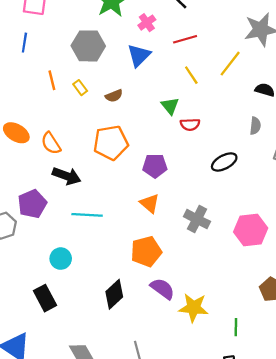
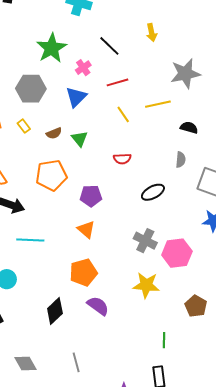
yellow line: (230, 64) -> (158, 104), turned 40
green triangle: (170, 106) -> (80, 139), moved
gray cross: (197, 219) -> (145, 241), moved
yellow star: (194, 308) -> (146, 285), moved

